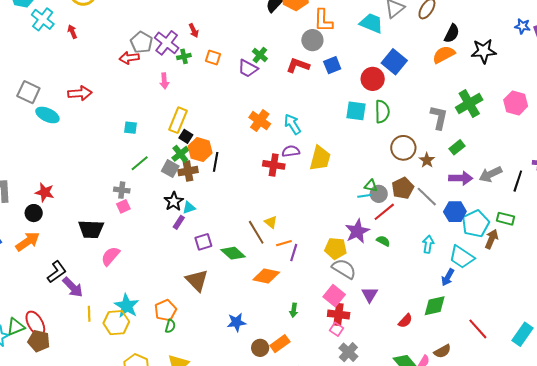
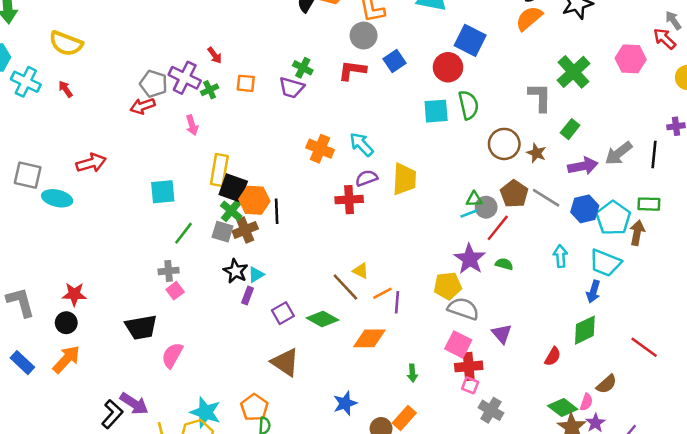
cyan square: (130, 128) -> (163, 192), size x1.5
black square: (186, 136) -> (233, 188), size x1.6
black L-shape: (57, 272) -> (112, 414), moved

